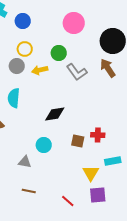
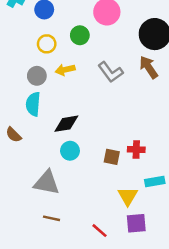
green circle: (59, 53) -> (80, 35), moved
gray circle: (17, 66) -> (37, 76), moved
black diamond: (55, 114) -> (66, 124), moved
cyan circle: (44, 145) -> (70, 151), moved
gray triangle: (25, 162) -> (47, 183), size x1.6

